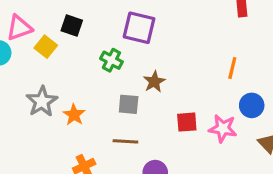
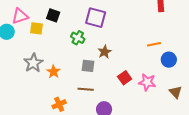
yellow square: (46, 47) -> (36, 28), turned -32
orange line: (232, 68) -> (154, 44), turned 64
blue circle: (252, 105) -> (169, 60), moved
red square: (187, 122) -> (125, 78), turned -32

